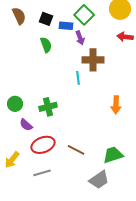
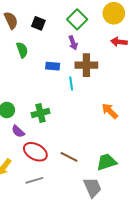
blue rectangle: (66, 26) -> (53, 66), moved
green semicircle: (46, 45) -> (22, 50), moved
orange arrow: (116, 105) -> (110, 111), turned 132
red ellipse: (43, 145) -> (35, 152), turned 50
gray trapezoid: (99, 180) -> (92, 187), turned -80

